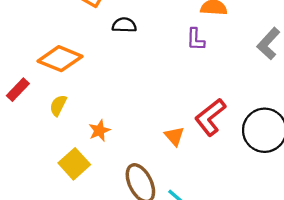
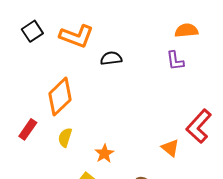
orange diamond: (60, 59) -> (60, 97), turned -57

